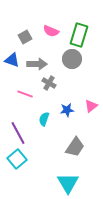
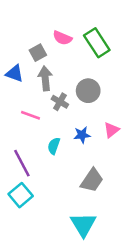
green rectangle: (79, 35) -> (97, 43), turned -50
gray square: (25, 37) -> (38, 53), moved
gray circle: (72, 59) -> (88, 91), moved
gray arrow: (37, 64) -> (45, 78), turned -96

